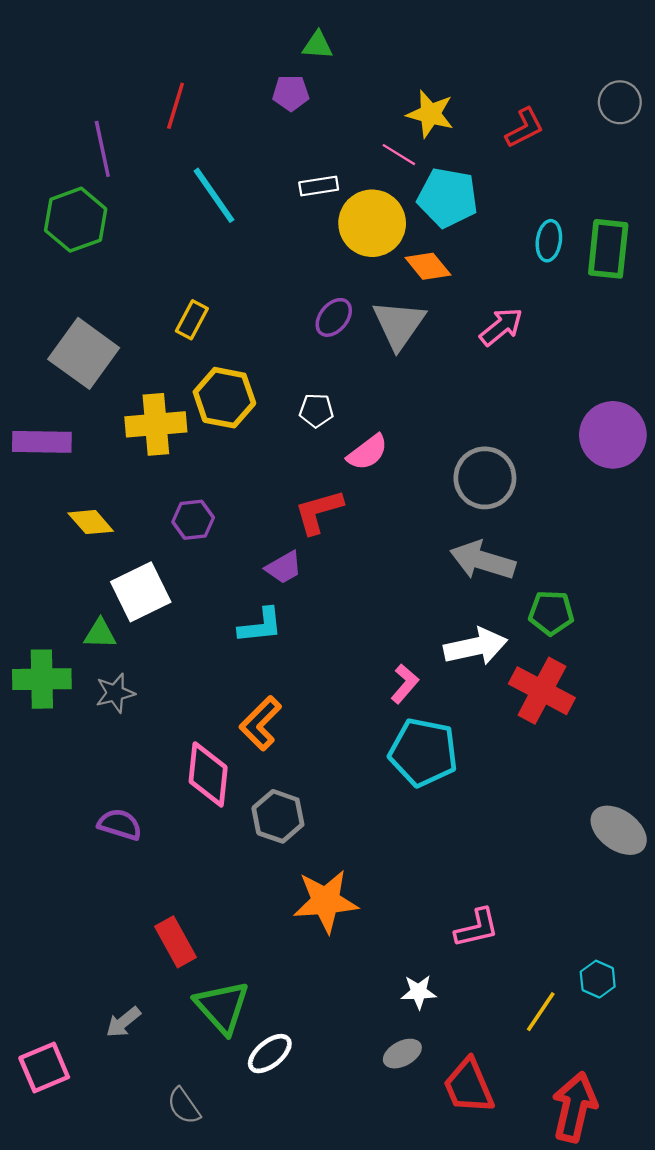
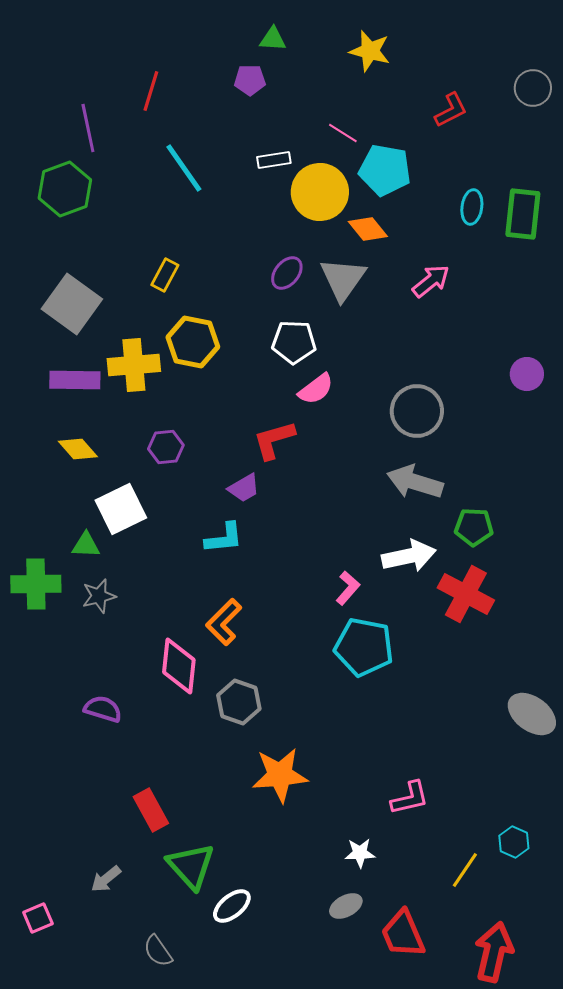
yellow star: (430, 114) -> (370, 51), moved
white pentagon: (316, 410) -> (294, 342), moved, size x1.5
purple circle: (613, 435) -> (527, 374), size x0.6
purple rectangle: (42, 442) -> (75, 380), moved
pink square: (44, 1067) -> (38, 918), size x0.7

